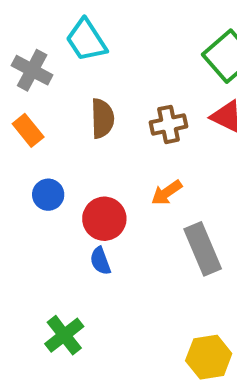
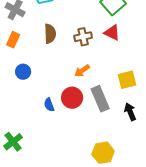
orange rectangle: (28, 130) -> (13, 40), turned 63
red circle: (104, 219) -> (72, 98), moved
green cross: (64, 335) -> (13, 142), moved

